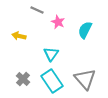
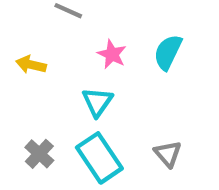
pink star: (58, 22) -> (112, 54), moved
gray triangle: (85, 79) -> (168, 154), size x0.6

